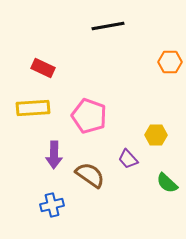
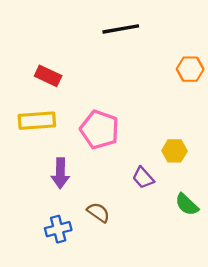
brown semicircle: (90, 175) -> (98, 212), moved, size x0.7

